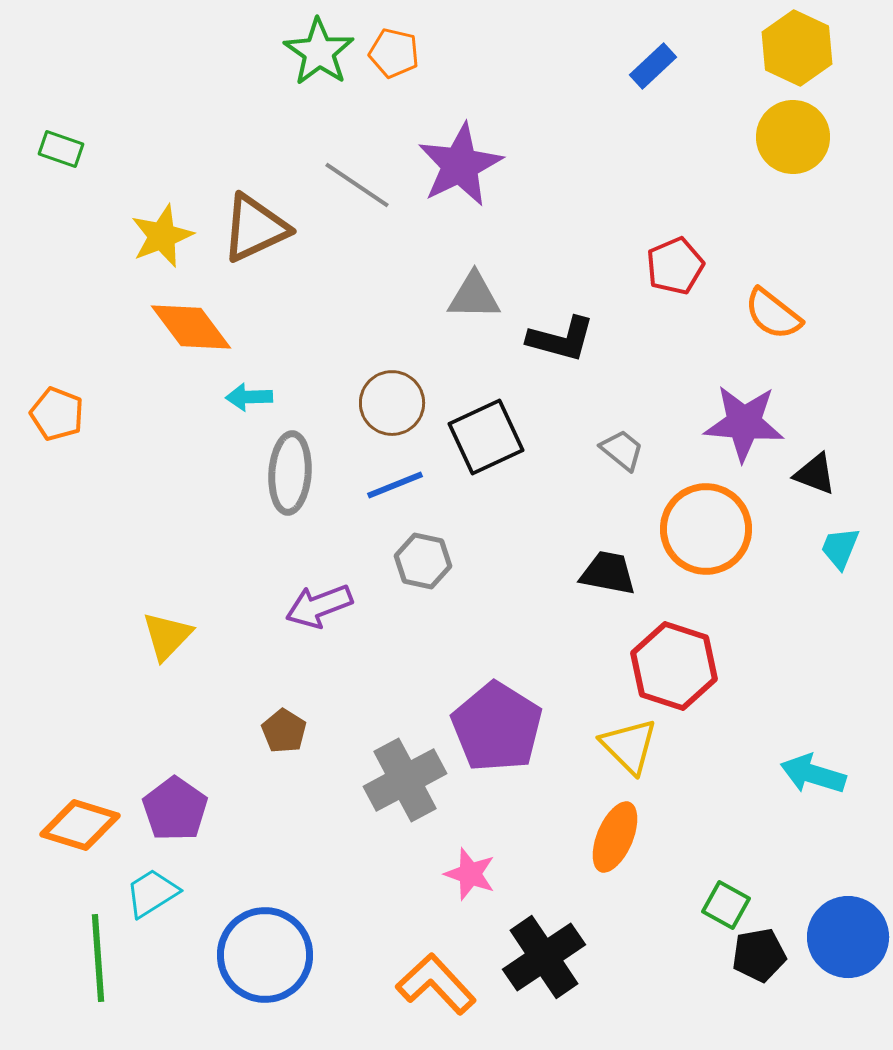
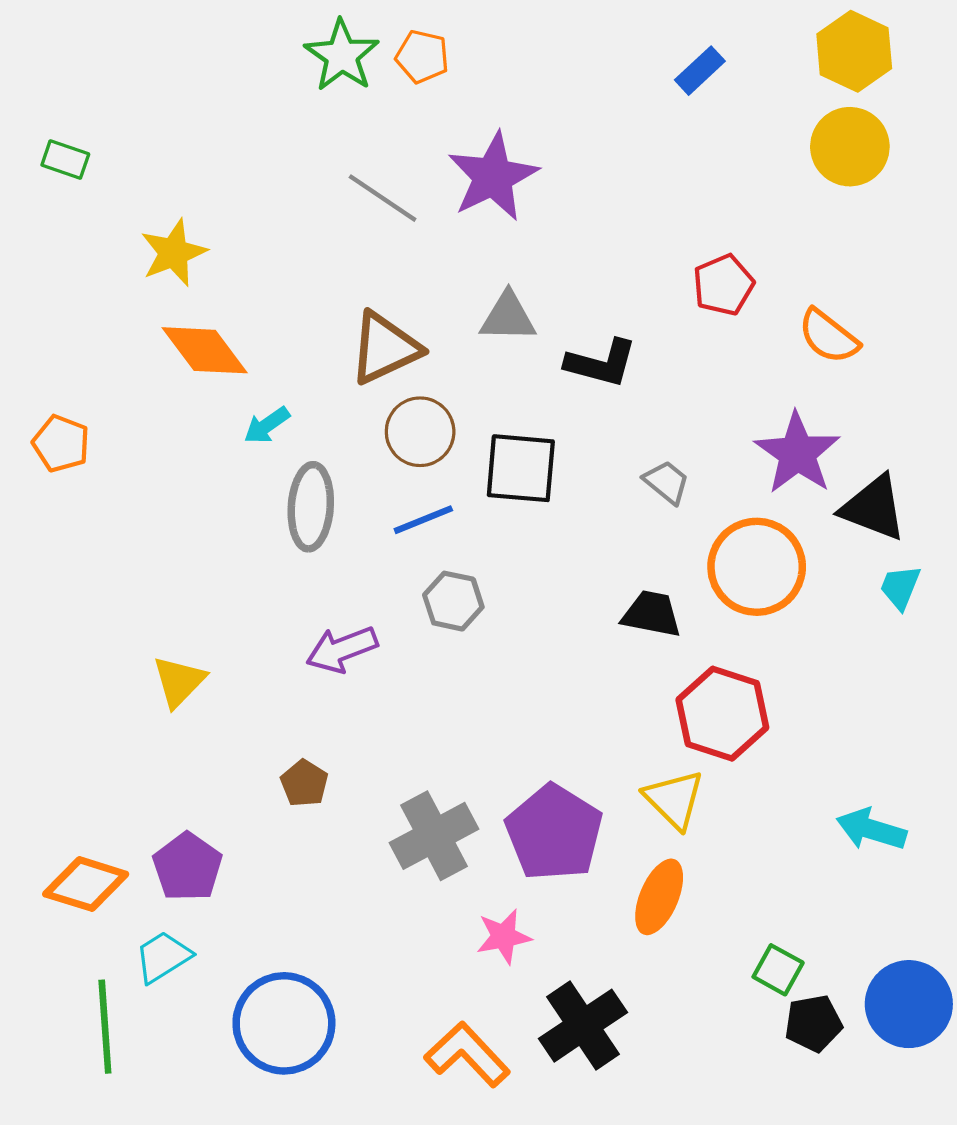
brown triangle: (255, 228) -> (385, 348), moved
cyan arrow: (249, 397) -> (267, 425), turned -33
purple star: (744, 423) -> (797, 453), turned 30
black square: (486, 437) -> (521, 468), turned 30
black triangle: (815, 474) -> (873, 508), size x1.5
purple pentagon: (497, 727) -> (554, 833), moved
pink star: (470, 874) -> (504, 937), turned -30

